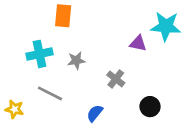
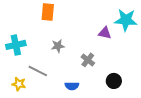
cyan cross: (39, 54) -> (16, 45), moved
yellow star: (14, 109) -> (19, 84), moved
blue semicircle: (95, 113) -> (72, 86), turned -128

